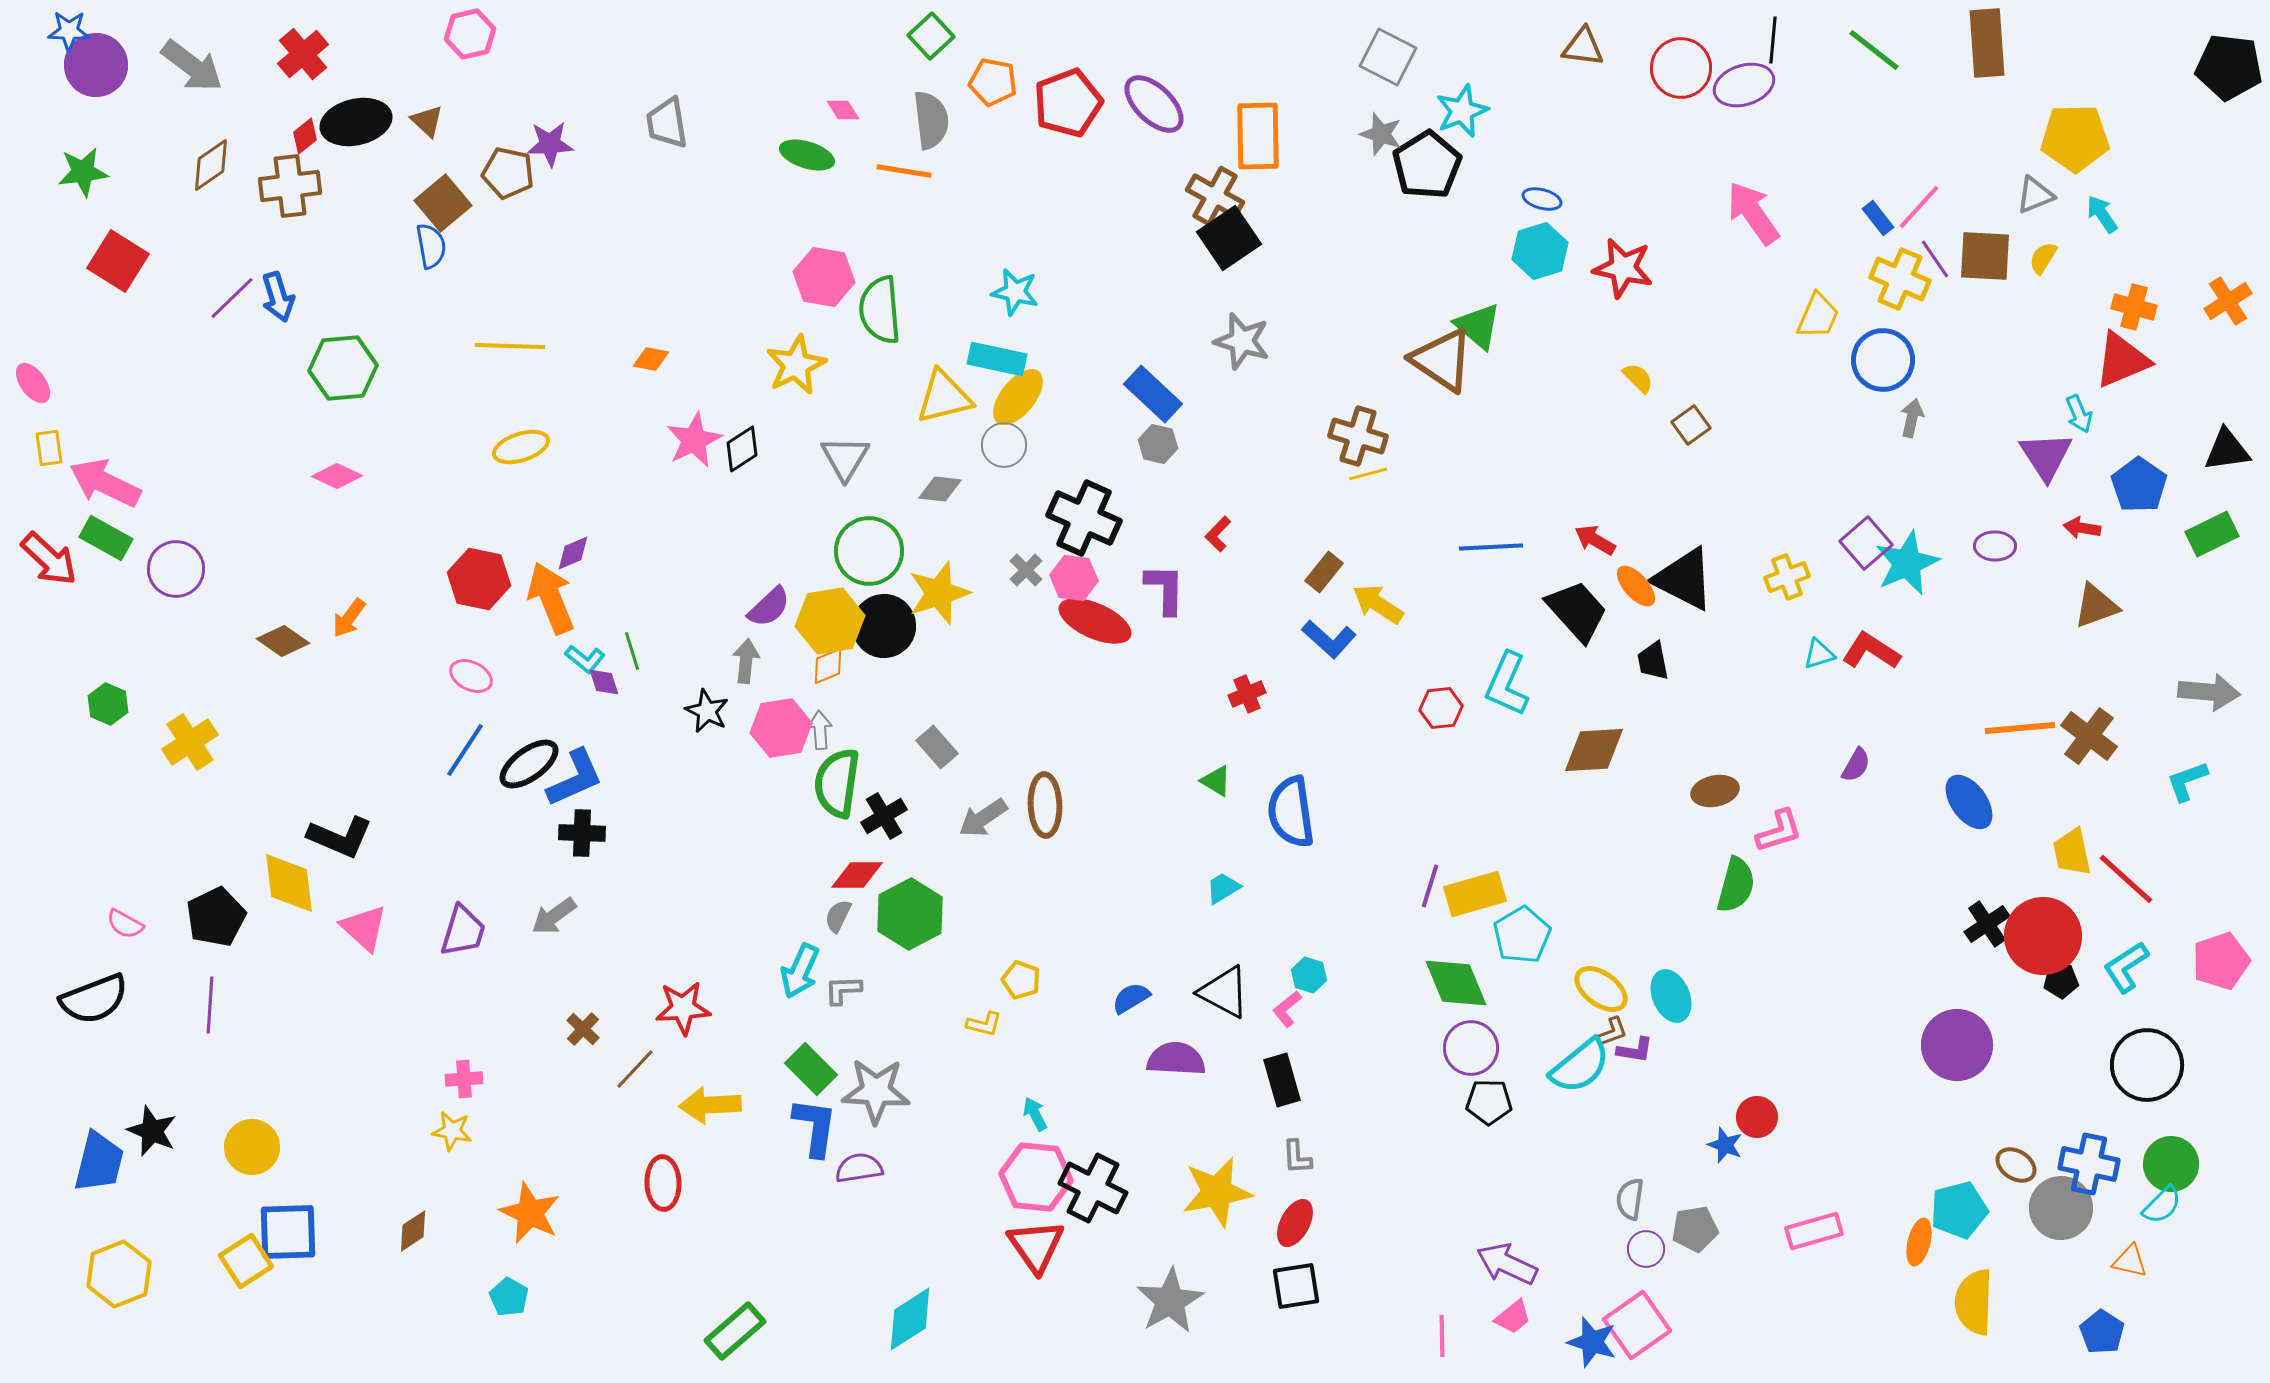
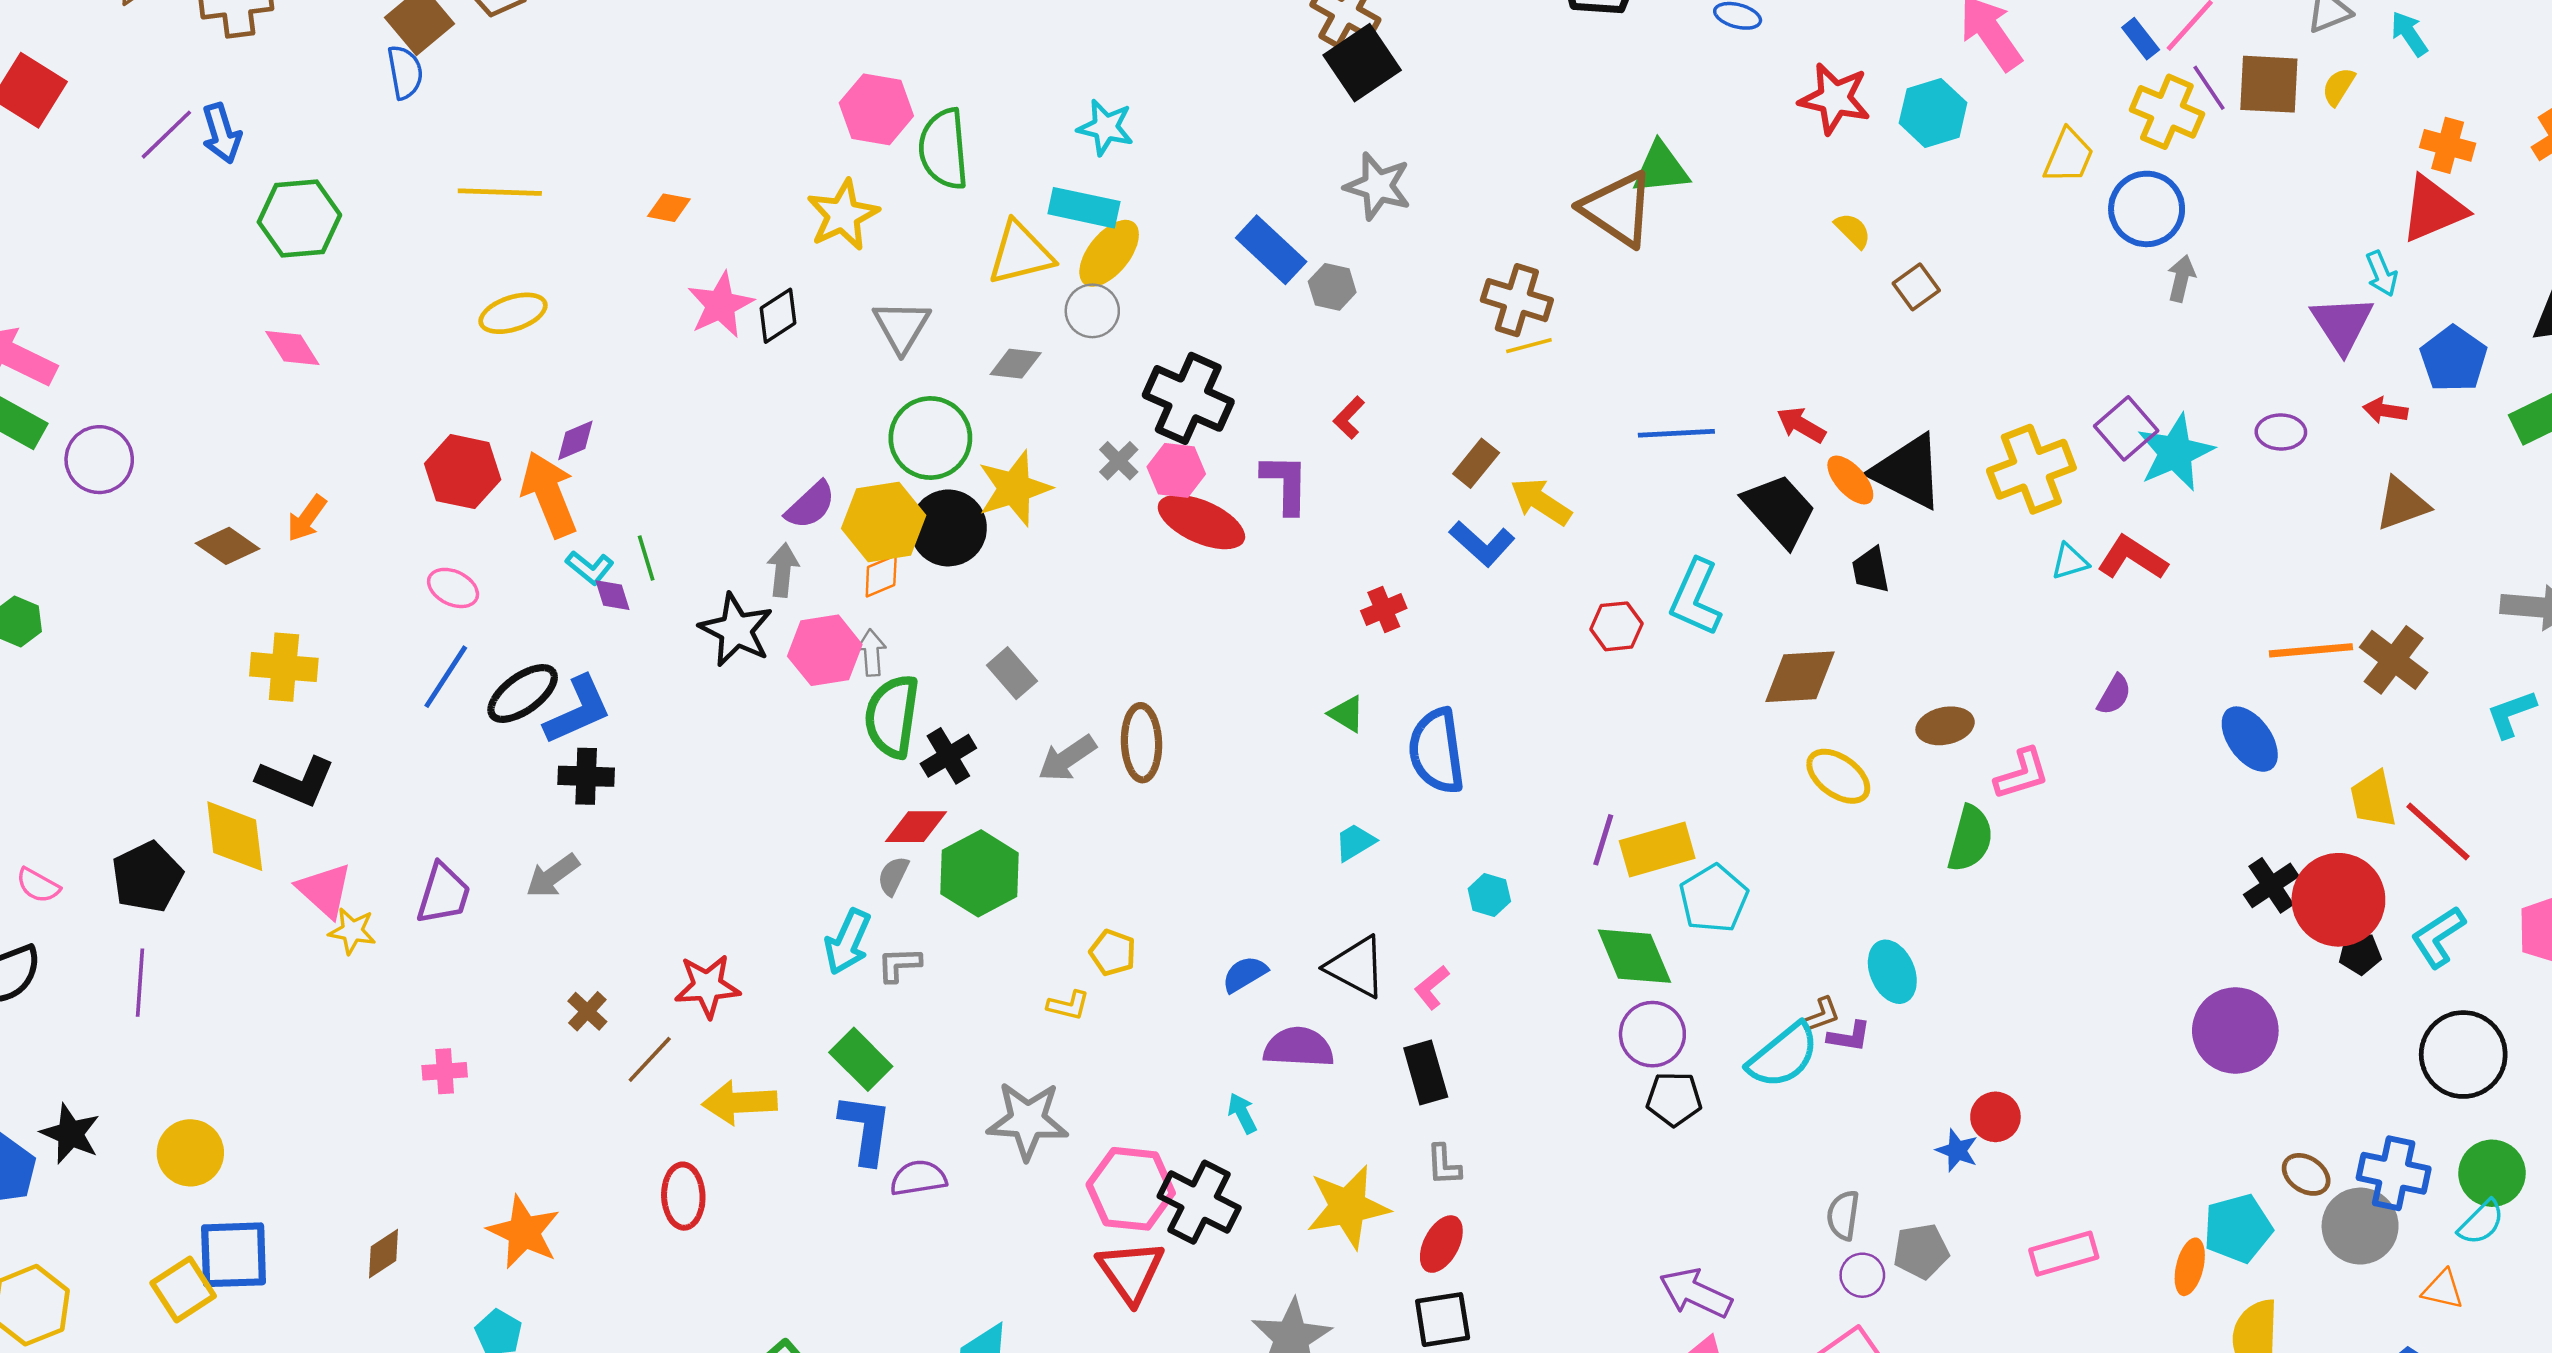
cyan hexagon: (1540, 251) -> (1933, 113), moved
green triangle: (1478, 326) -> (1661, 168), turned -46
gray hexagon: (1158, 444) -> (1332, 287), moved
pink diamond: (337, 476) -> (292, 348), turned 33
yellow cross: (1787, 577) -> (2031, 469), size x1.6
black star: (707, 711) -> (736, 630), size x1.4
yellow cross: (190, 742) -> (284, 667), moved, turned 38
cyan hexagon: (1309, 975) -> (1489, 895), moved
yellow ellipse: (1601, 989) -> (1838, 776), moved
gray star: (876, 1091) -> (1028, 1120), moved
cyan arrow: (1035, 1114) -> (1242, 1113), moved
yellow star: (452, 1131) -> (352, 931), moved

